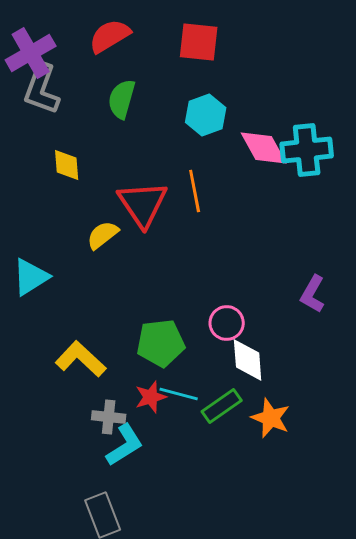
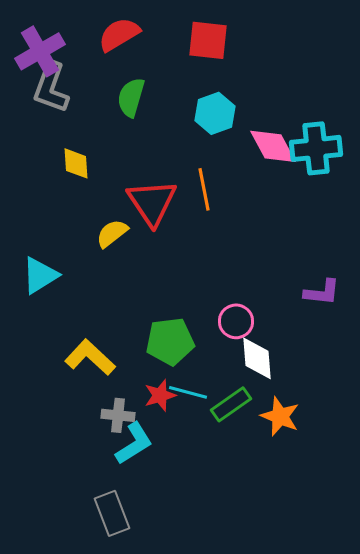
purple L-shape: (313, 294) -> (322, 292), turned -114

